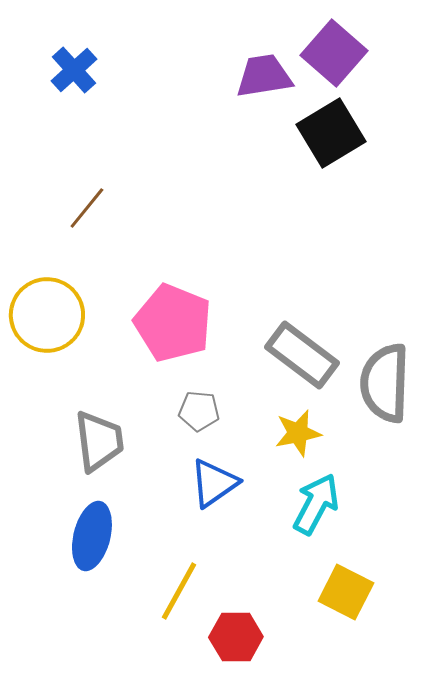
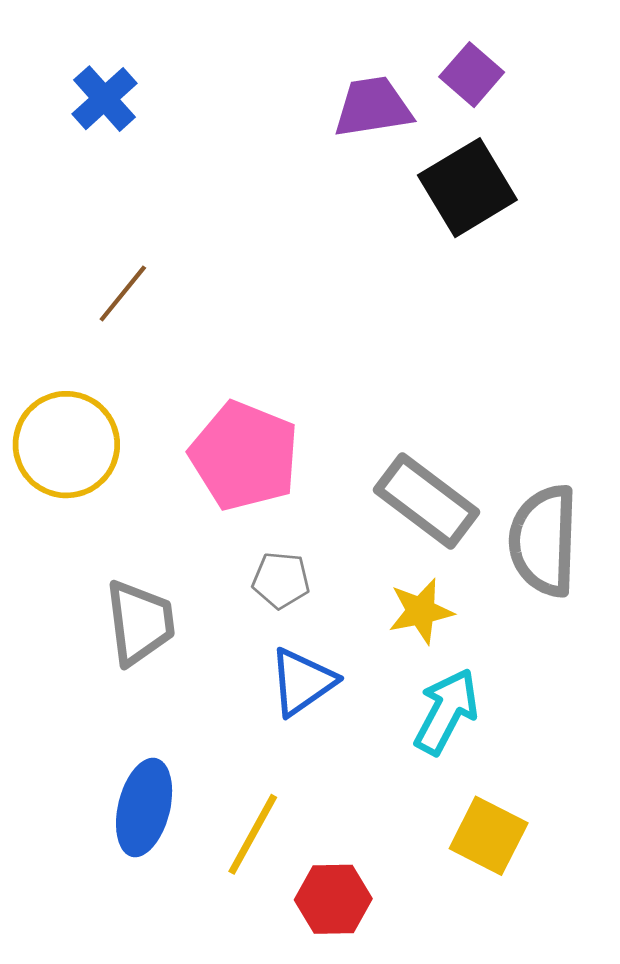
purple square: (334, 53) -> (472, 75), size x0.7
blue ellipse: (92, 536) -> (144, 807), moved

